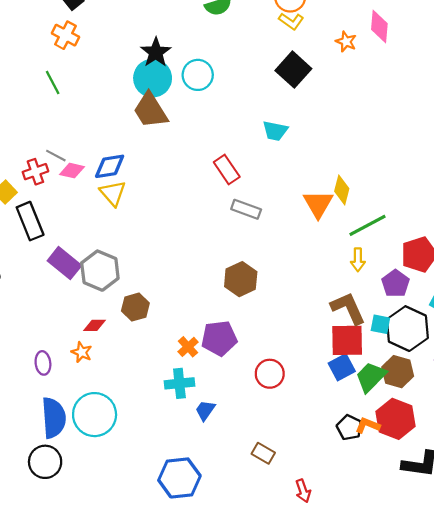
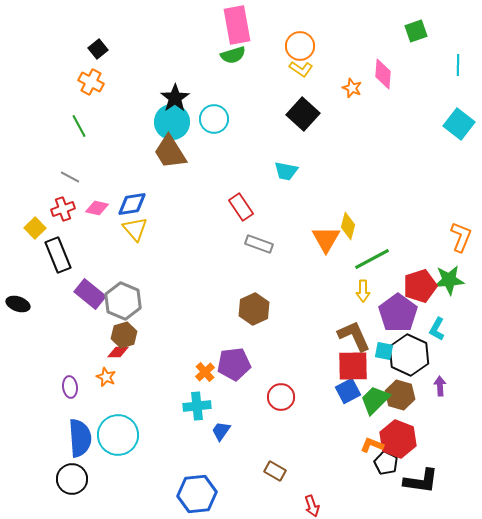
gray line: (56, 156) -> (70, 177), moved
purple pentagon: (395, 283) -> (398, 313), size x1.5
brown hexagon: (135, 307) -> (124, 335), moved
black pentagon: (349, 427) -> (386, 463), moved

